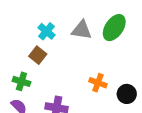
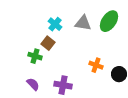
green cross: (21, 81) -> (35, 56), moved

